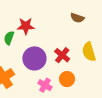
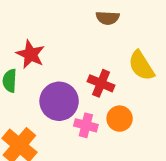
red star: (26, 26) -> (30, 54), turned -30
pink cross: (45, 85) -> (86, 125), moved

